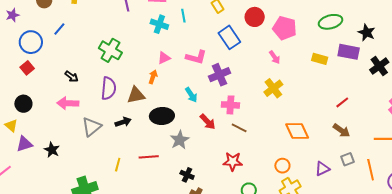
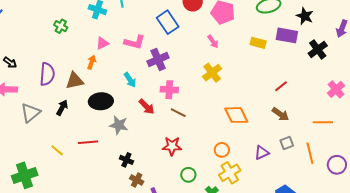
green cross: (110, 50) -> (61, 26), moved, size x0.6
black arrow: (123, 122) -> (62, 108), turned -42
gray star: (180, 140) -> (119, 125), turned -30
yellow line: (118, 165) -> (57, 150), turned -64

